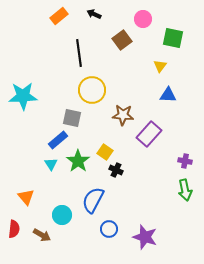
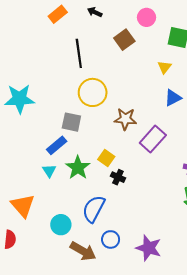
blue triangle: (168, 95) -> (173, 98), turned -30
orange triangle: (26, 197) -> (23, 206), size x1.4
brown arrow: (42, 235) -> (83, 251), moved, size x1.4

